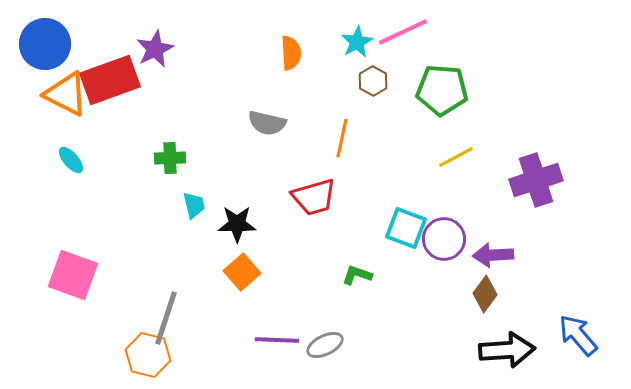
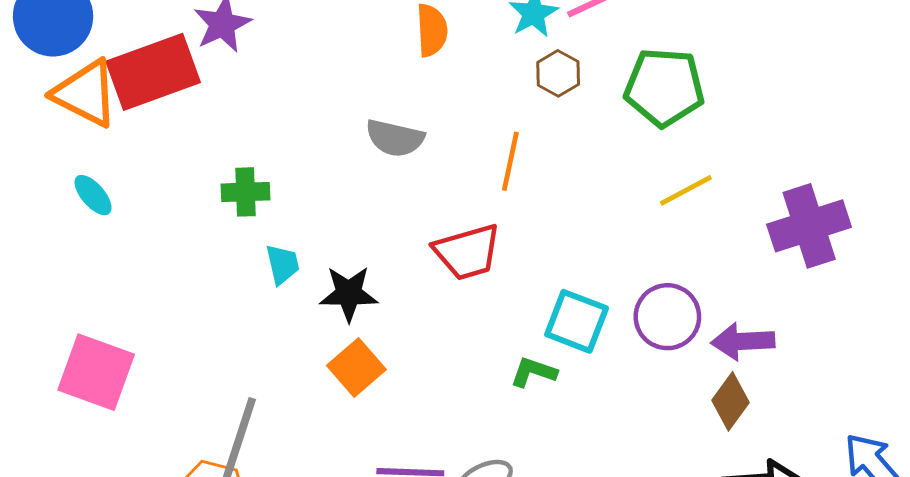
cyan square: (406, 228) -> (577, 321), moved

